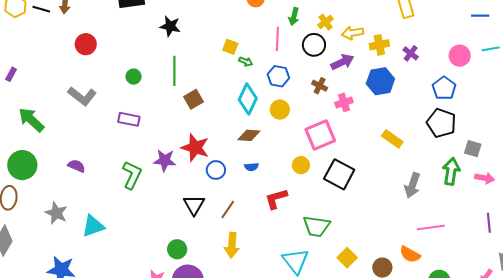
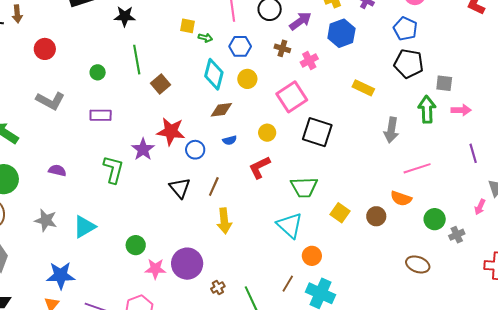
purple star: (165, 160) -> (143, 149), turned -30
yellow circle: (301, 165) -> (267, 133), moved
green circle: (177, 249) -> (136, 245), moved

